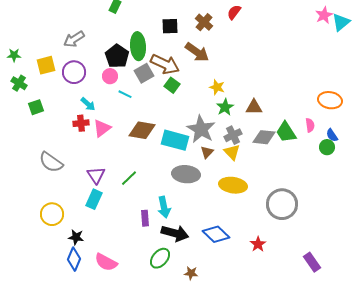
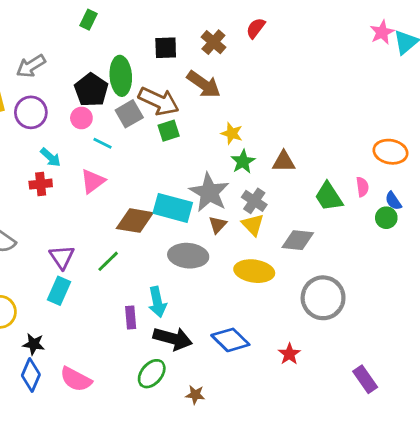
green square: (172, 85) -> (169, 131), turned 35
pink triangle: (102, 128) -> (93, 181), moved
brown diamond: (142, 130) -> (135, 221), moved
gray cross: (233, 135) -> (254, 201), turned -30
gray diamond: (264, 137) -> (298, 240), moved

